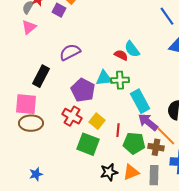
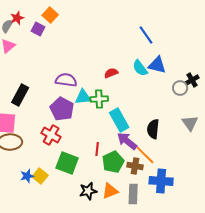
cyan semicircle: (132, 49) -> (140, 68), moved
purple semicircle: (70, 52) -> (66, 80), moved, turned 35
red semicircle: (121, 55) -> (111, 73), moved, turned -48
yellow square: (97, 121) -> (40, 176), moved
green pentagon: (134, 143) -> (113, 162), turned -30
blue star: (36, 174) -> (27, 176), moved

